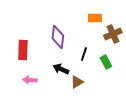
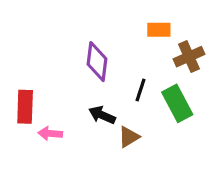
red rectangle: (23, 50) -> (25, 107), moved
green rectangle: (106, 62) -> (177, 103), size x1.5

